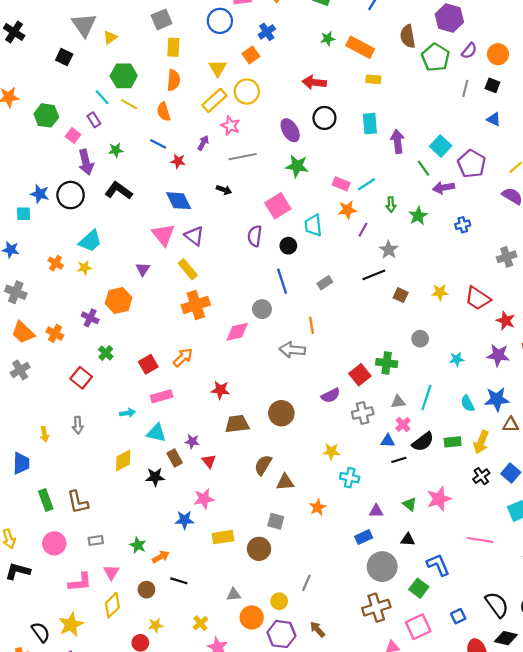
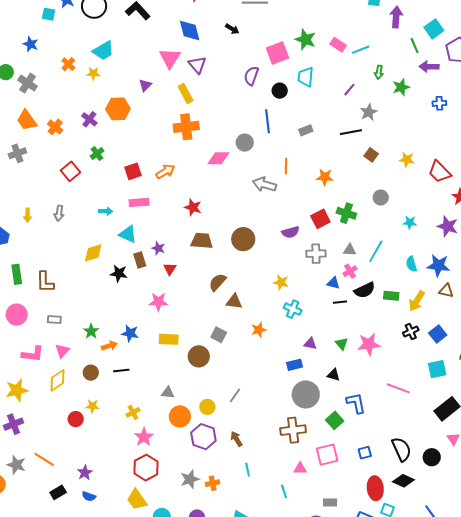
green star: (297, 166) -> (305, 39), moved
orange star: (347, 210) -> (325, 177), moved
blue star: (184, 520) -> (130, 333), moved
black line: (179, 581) -> (121, 371), turned -35

